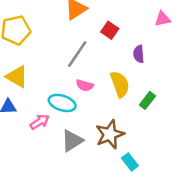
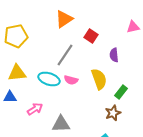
yellow triangle: (17, 77) -> (17, 73), turned -36
cyan ellipse: (62, 103) -> (49, 79), moved
brown star: (110, 134) -> (113, 113), moved, size x0.7
gray triangle: (72, 141) -> (61, 124), turned 30

